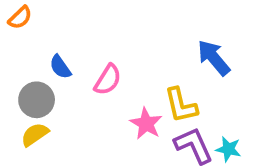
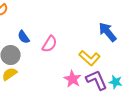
yellow L-shape: (181, 105) -> (90, 58), turned -35
pink star: (146, 124) -> (73, 79), moved

